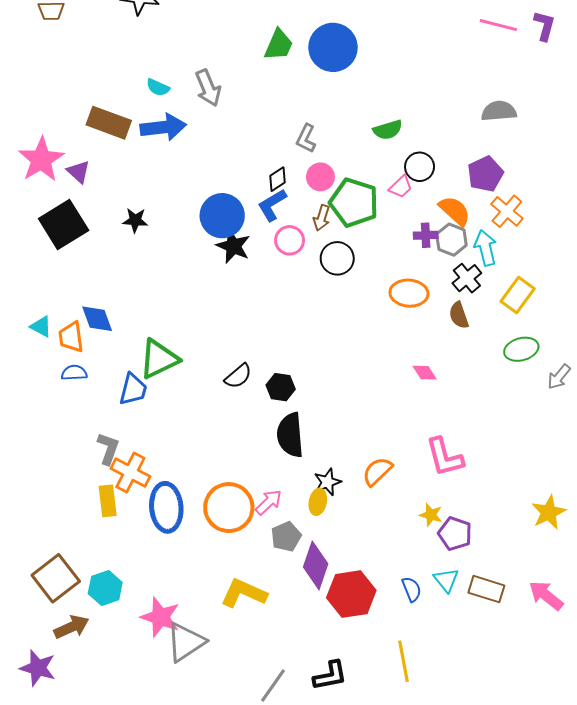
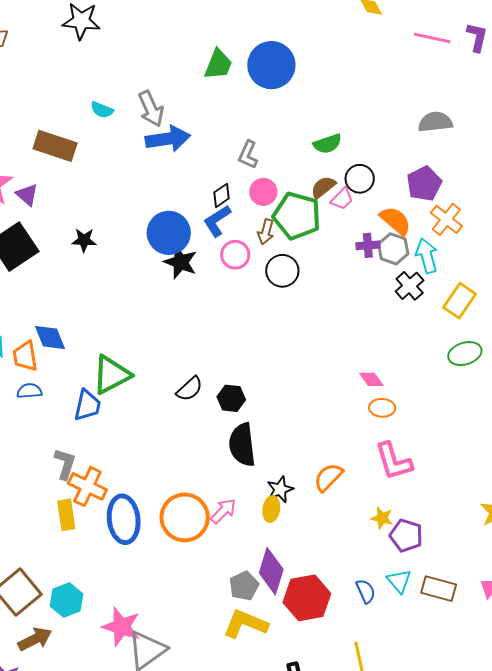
blue arrow: (163, 127) -> (168, 139), moved
orange ellipse: (409, 293) -> (382, 408), moved, size x0.7
brown semicircle: (459, 315) -> (323, 187), moved, turned 72
gray pentagon: (286, 537) -> (244, 586), moved
yellow L-shape: (244, 593) -> (245, 624), moved

